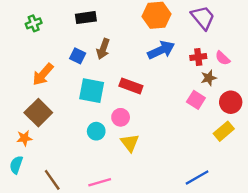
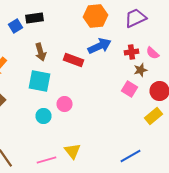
purple trapezoid: (203, 18) -> (136, 18), turned -75
brown arrow: (103, 49) -> (40, 52), moved, turned -36
blue square: (78, 56) -> (16, 26), moved, turned 32
red rectangle: (131, 86) -> (74, 60), moved
yellow triangle: (130, 143) -> (72, 151), moved

